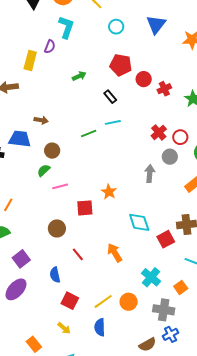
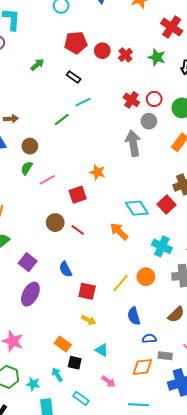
gray arrow: (150, 173) -> (133, 143), size x1.4
cyan diamond: (139, 222) -> (137, 208), moved
red line: (78, 254) -> (78, 230), moved
blue semicircle: (100, 327) -> (134, 316), moved

